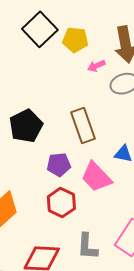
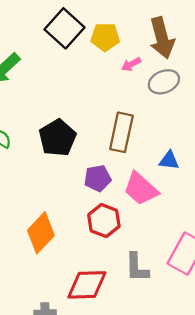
brown rectangle: (83, 126) -> (121, 132), turned 36

